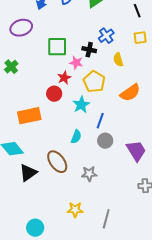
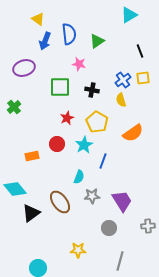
blue cross: (106, 36) -> (123, 80), moved
pink star: (76, 63) -> (79, 64), moved
red circle: (54, 94) -> (57, 144), moved
orange rectangle: (29, 116) -> (32, 156), size x0.6
gray circle: (105, 141) -> (109, 228), moved
purple trapezoid: (136, 151) -> (122, 201), moved
gray star: (89, 174) -> (92, 196), moved
gray line: (106, 219) -> (120, 261), moved

